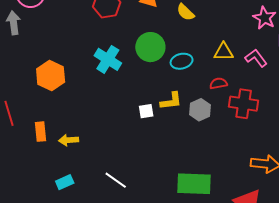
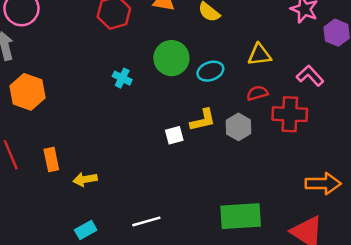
pink L-shape: (256, 58) -> (310, 76), moved
cyan cross: (108, 59) -> (122, 78), size x0.6
orange hexagon: (51, 75) -> (28, 92), moved
orange rectangle: (40, 132) -> (51, 159), moved
white line: (116, 180) -> (146, 221), turned -45

